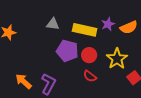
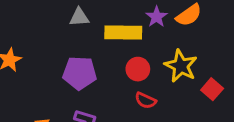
gray triangle: (53, 24) -> (79, 17), moved
purple pentagon: (67, 51) -> (80, 73), moved

